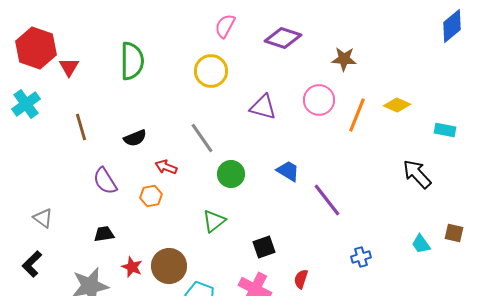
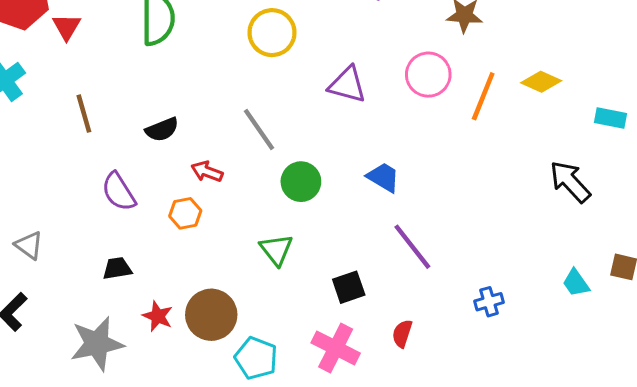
purple line: (327, 200) -> (412, 247), moved
green triangle: (214, 221) -> (276, 250), turned -30

